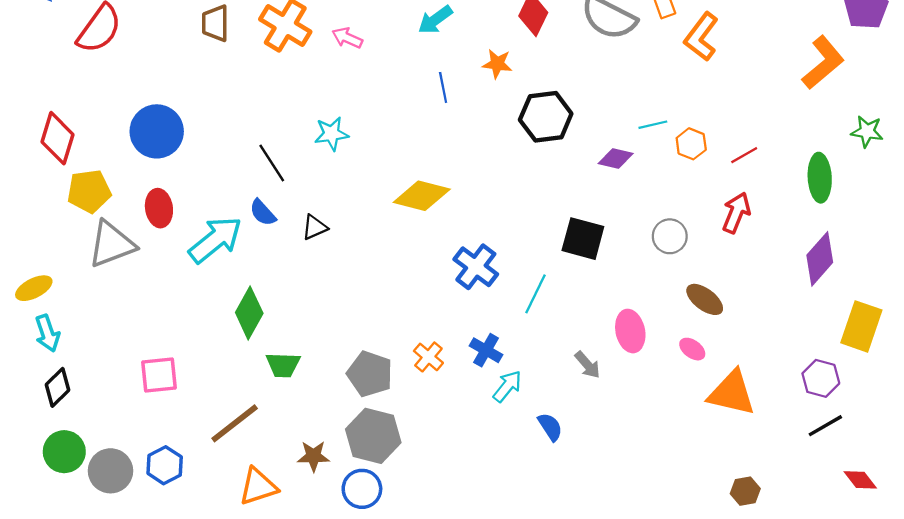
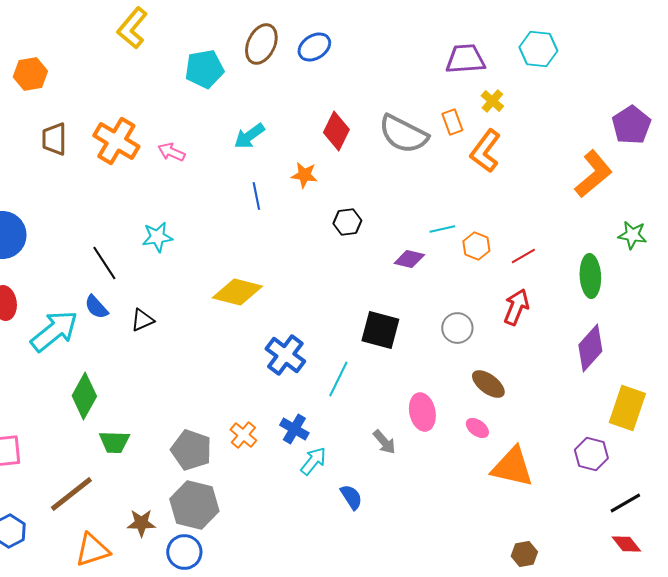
black hexagon: (546, 117) -> (347, 222), size x0.6
black line: (825, 426) -> (625, 503), moved

